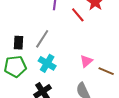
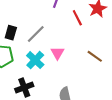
pink triangle: (86, 61) -> (57, 53), moved, turned -32
brown line: (106, 71) -> (95, 56), moved

